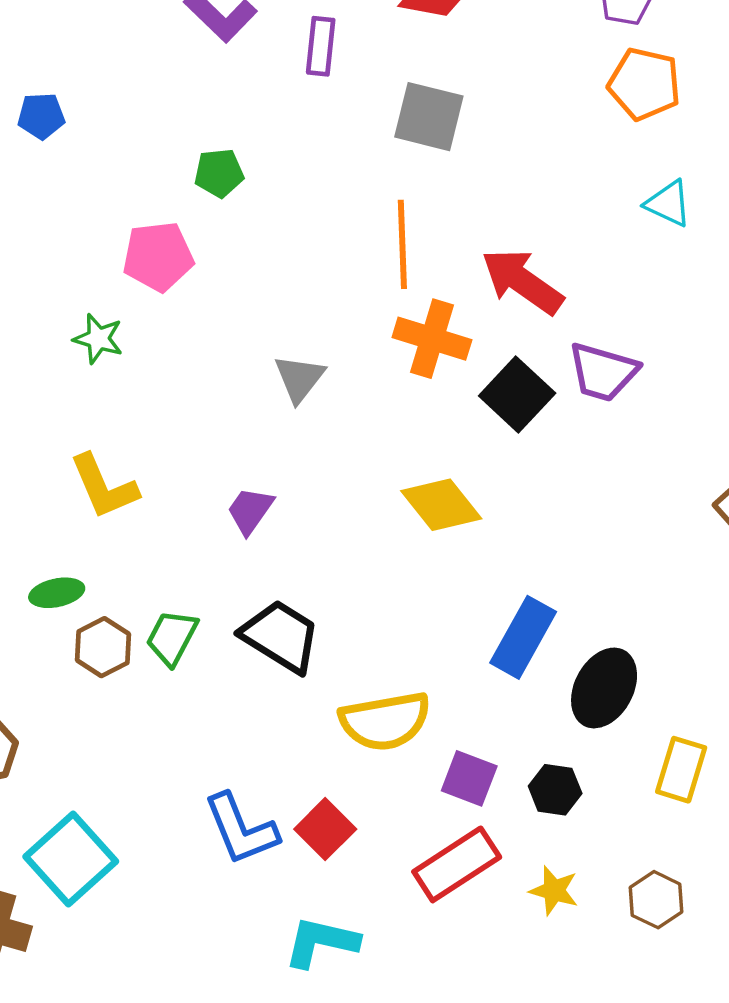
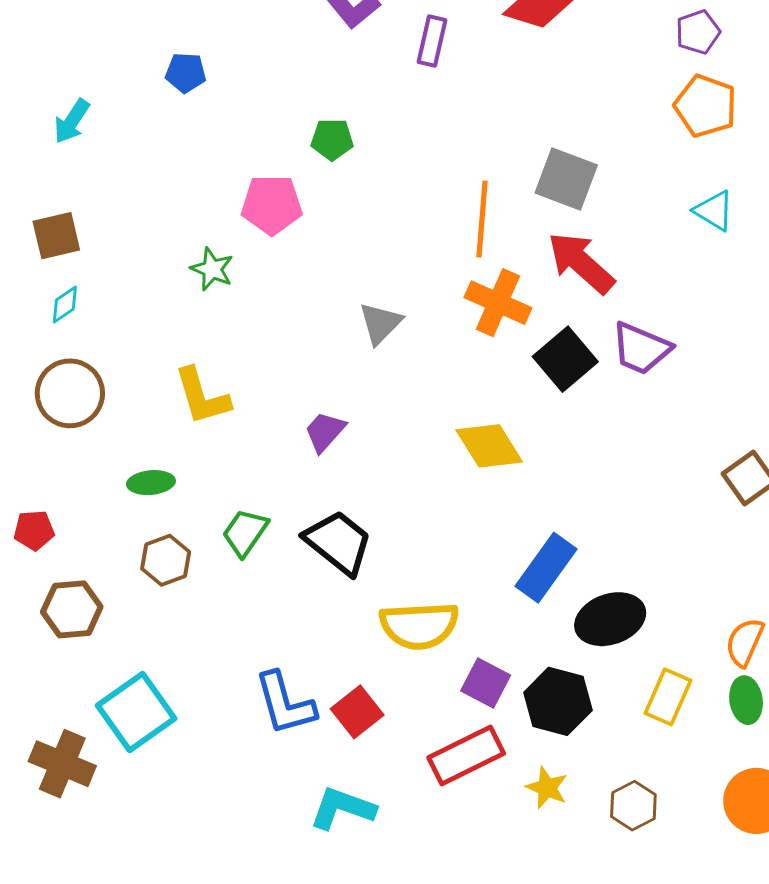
gray square: (429, 117) -> (566, 179), moved
brown hexagon: (103, 647) -> (166, 560), moved
black ellipse: (604, 688) -> (610, 619), turned 36
black hexagon: (555, 790) -> (558, 701), size x1.5

